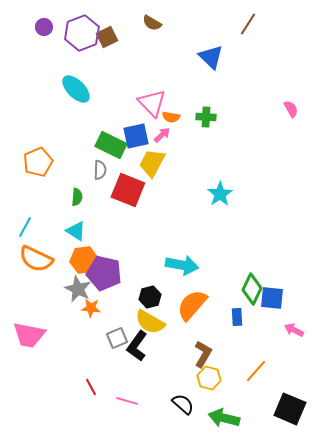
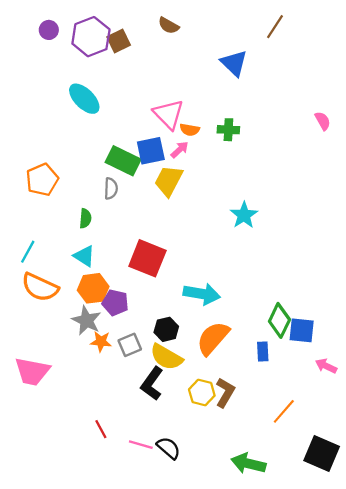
red square: (128, 190) -> (147, 258), moved
purple pentagon: (104, 273) -> (115, 303), size x0.7
gray square: (117, 338) -> (130, 345), moved
yellow hexagon: (209, 378) -> (202, 393), moved
black semicircle: (183, 404) -> (169, 448), moved

